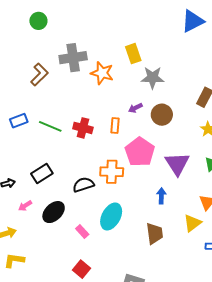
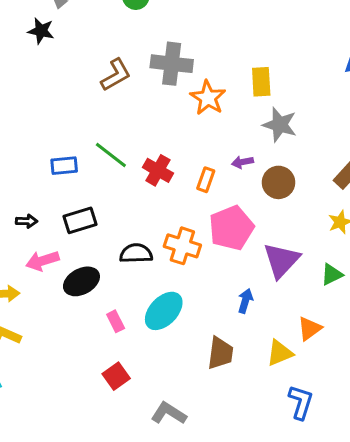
blue rectangle: (19, 121) -> (64, 166), moved
pink arrow: (25, 206) -> (42, 261), size x1.5
red square: (81, 269) -> (116, 376), moved

